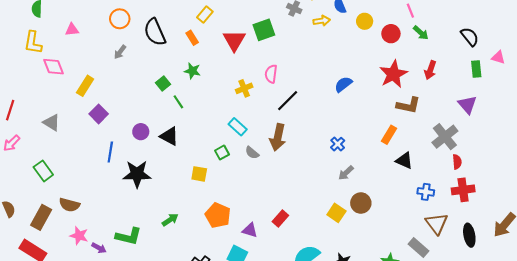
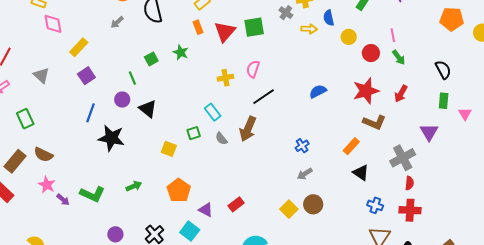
orange rectangle: (192, 38) -> (198, 27), moved
pink triangle: (498, 57) -> (465, 114), moved, turned 32
green line: (178, 102) -> (132, 78), moved

